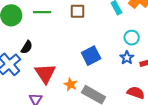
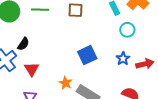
cyan circle: (132, 38) -> (127, 30), moved
red triangle: (45, 73) -> (32, 69), moved, size x0.7

